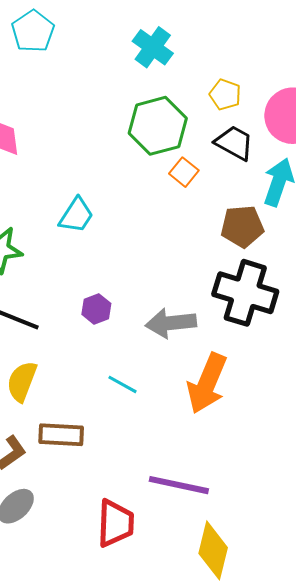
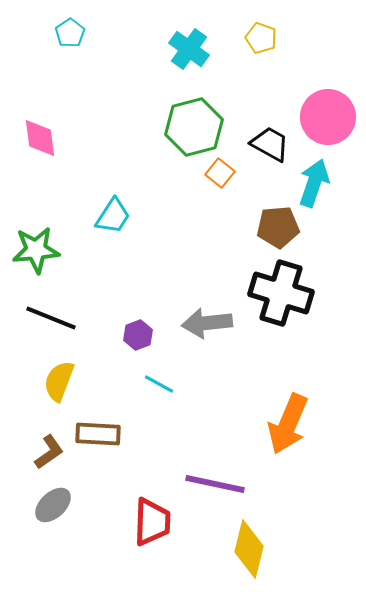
cyan pentagon: (33, 31) -> (70, 33), size x0.7
yellow pentagon: (225, 95) -> (261, 38), moved
purple hexagon: (96, 309) -> (138, 335), moved
orange arrow: (207, 383) -> (288, 424), moved

